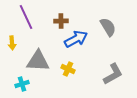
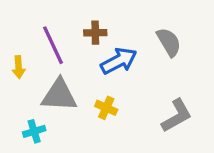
purple line: (26, 17) -> (53, 45), moved

